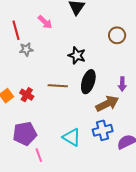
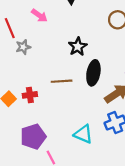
black star: (77, 55) -> (78, 47), turned 30
red cross: (27, 95) -> (30, 95), turned -32

